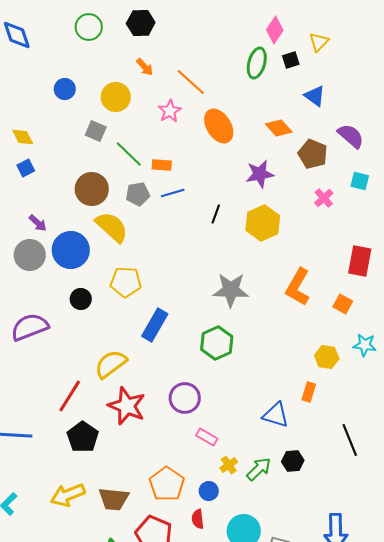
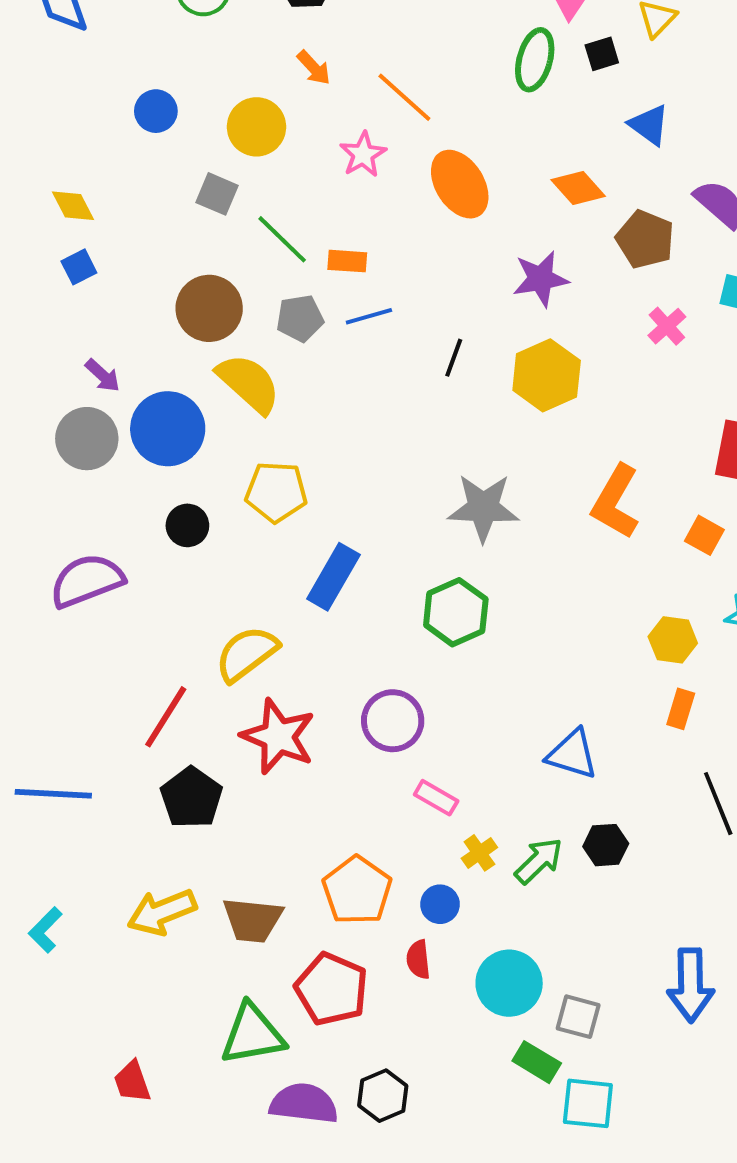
orange rectangle: (309, 392) -> (681, 709), moved

